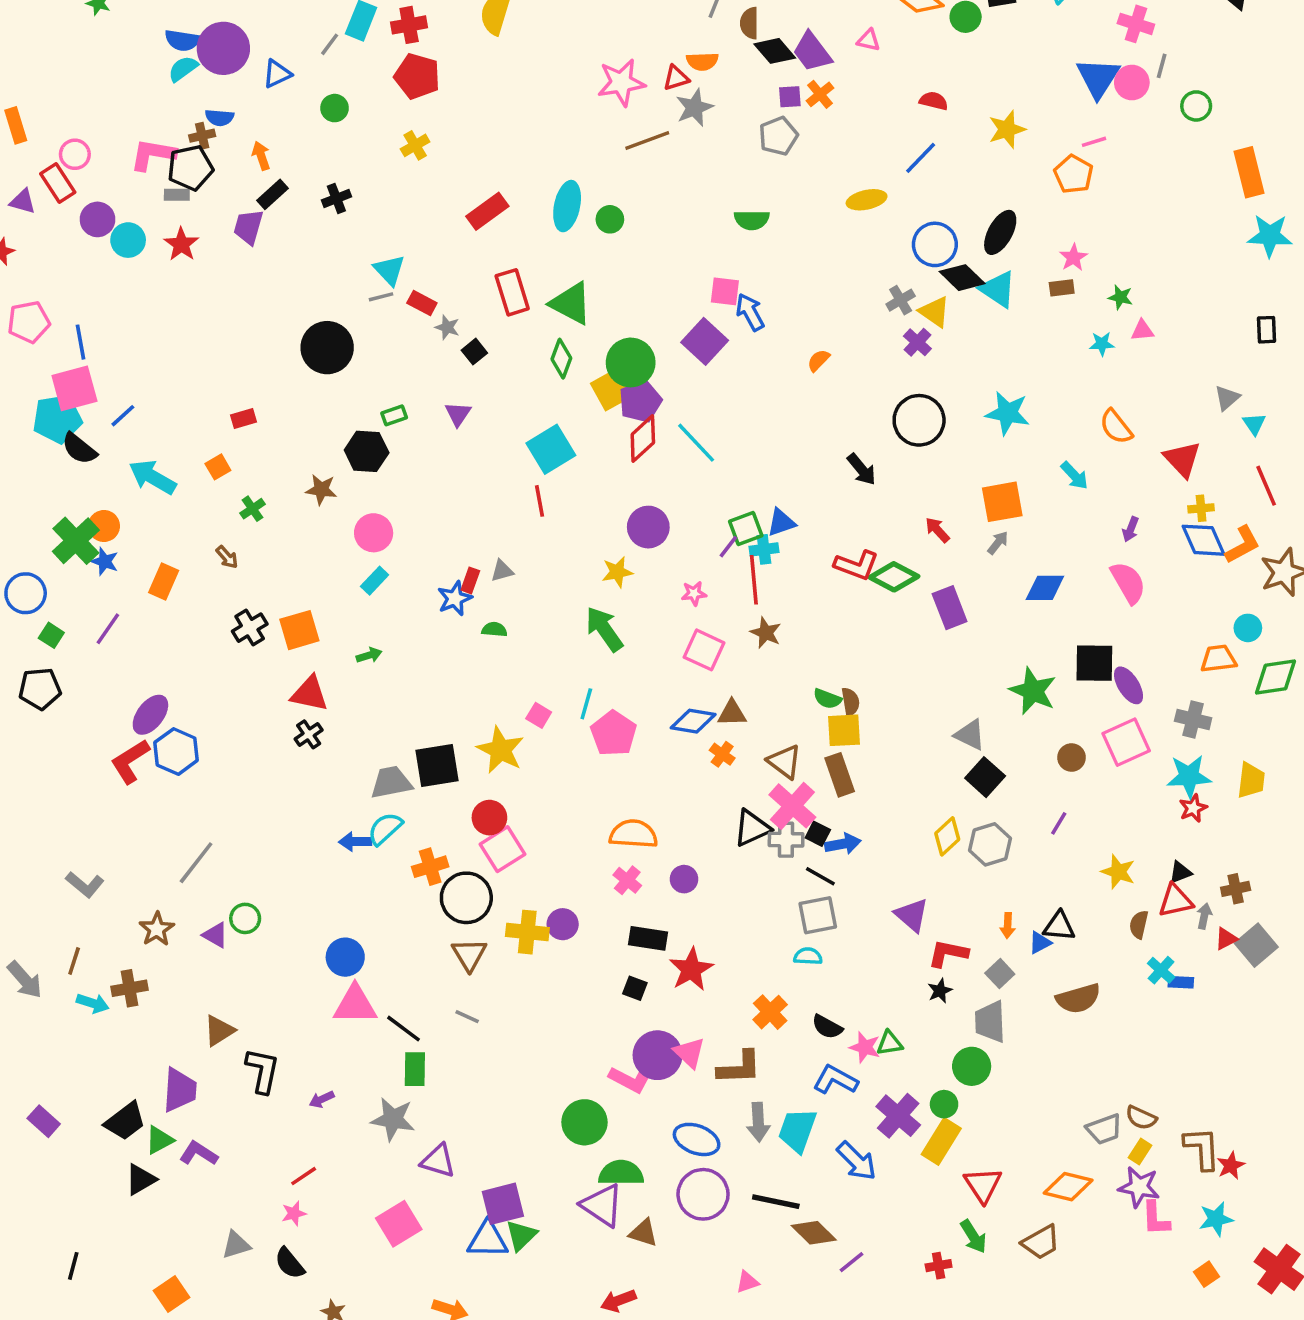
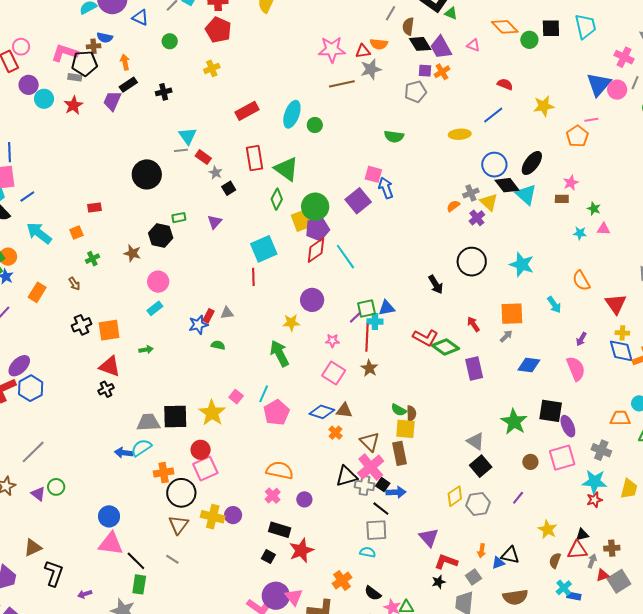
blue triangle: (277, 74) -> (140, 18), turned 42
orange semicircle: (819, 360) -> (453, 206), moved

